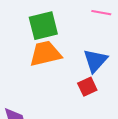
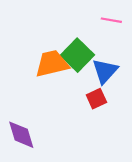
green square: (43, 26) -> (77, 55), moved, turned -32

